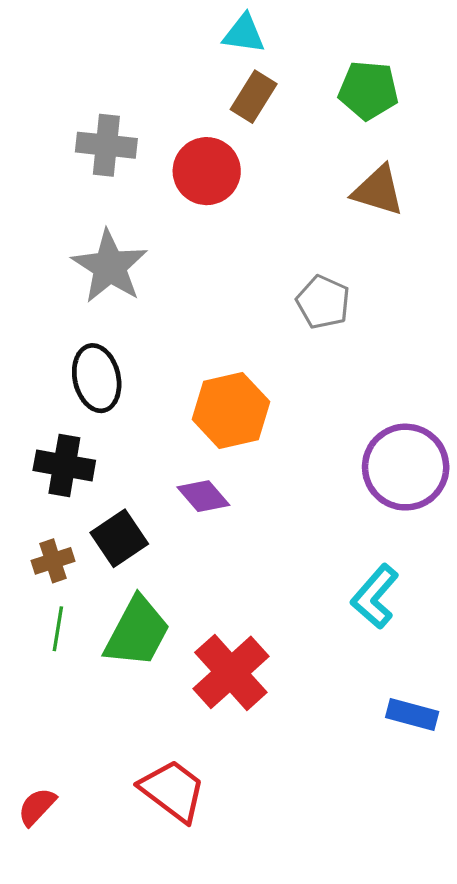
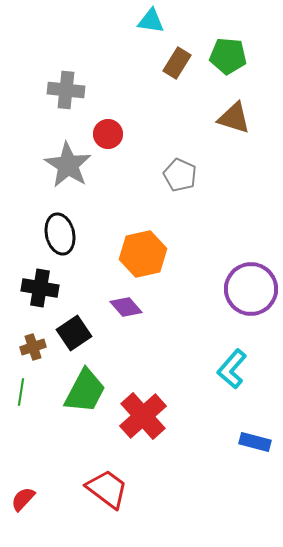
brown rectangle: (254, 97) -> (177, 63), moved
red circle: (207, 171) -> (108, 134), moved, size x0.7
gray pentagon: (323, 302) -> (180, 175), moved
green line: (58, 629) -> (21, 392), moved

